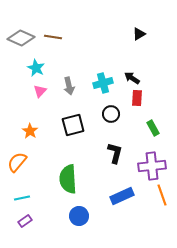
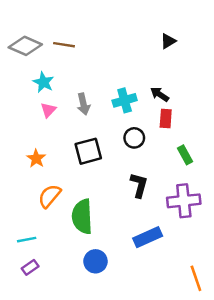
orange semicircle: (17, 162) -> (50, 196), moved
orange line: (162, 195) -> (196, 278), moved

